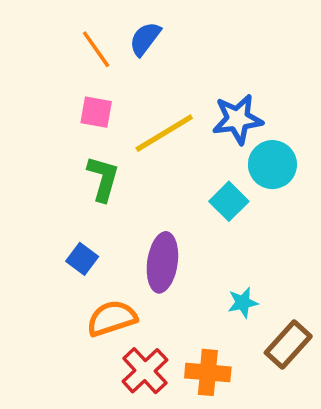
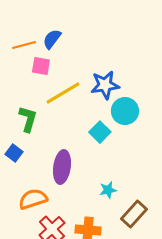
orange line: (96, 49) -> (24, 45), turned -70
pink square: (96, 112) -> (41, 66), moved
blue square: (82, 259) -> (14, 153), moved

